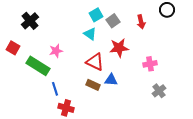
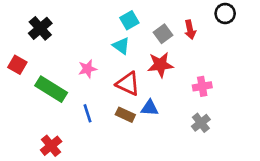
gray square: (113, 21) -> (163, 34), moved
pink star: (56, 51) -> (87, 69), moved
blue line: (55, 89) -> (87, 113), moved
gray cross: (159, 91) -> (201, 123), moved
red cross: (66, 108) -> (51, 146), moved, turned 35

